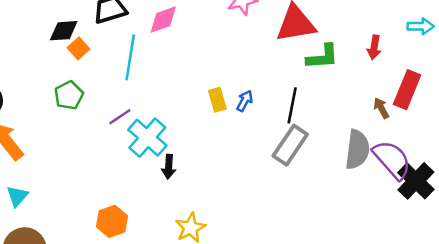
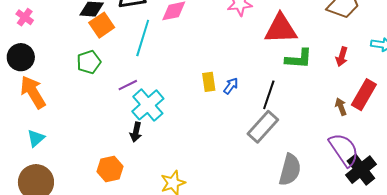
orange square: (78, 48) -> (102, 25), size x1.4
gray semicircle: (357, 150) -> (290, 170), moved
black arrow: (169, 167) -> (136, 132), moved

